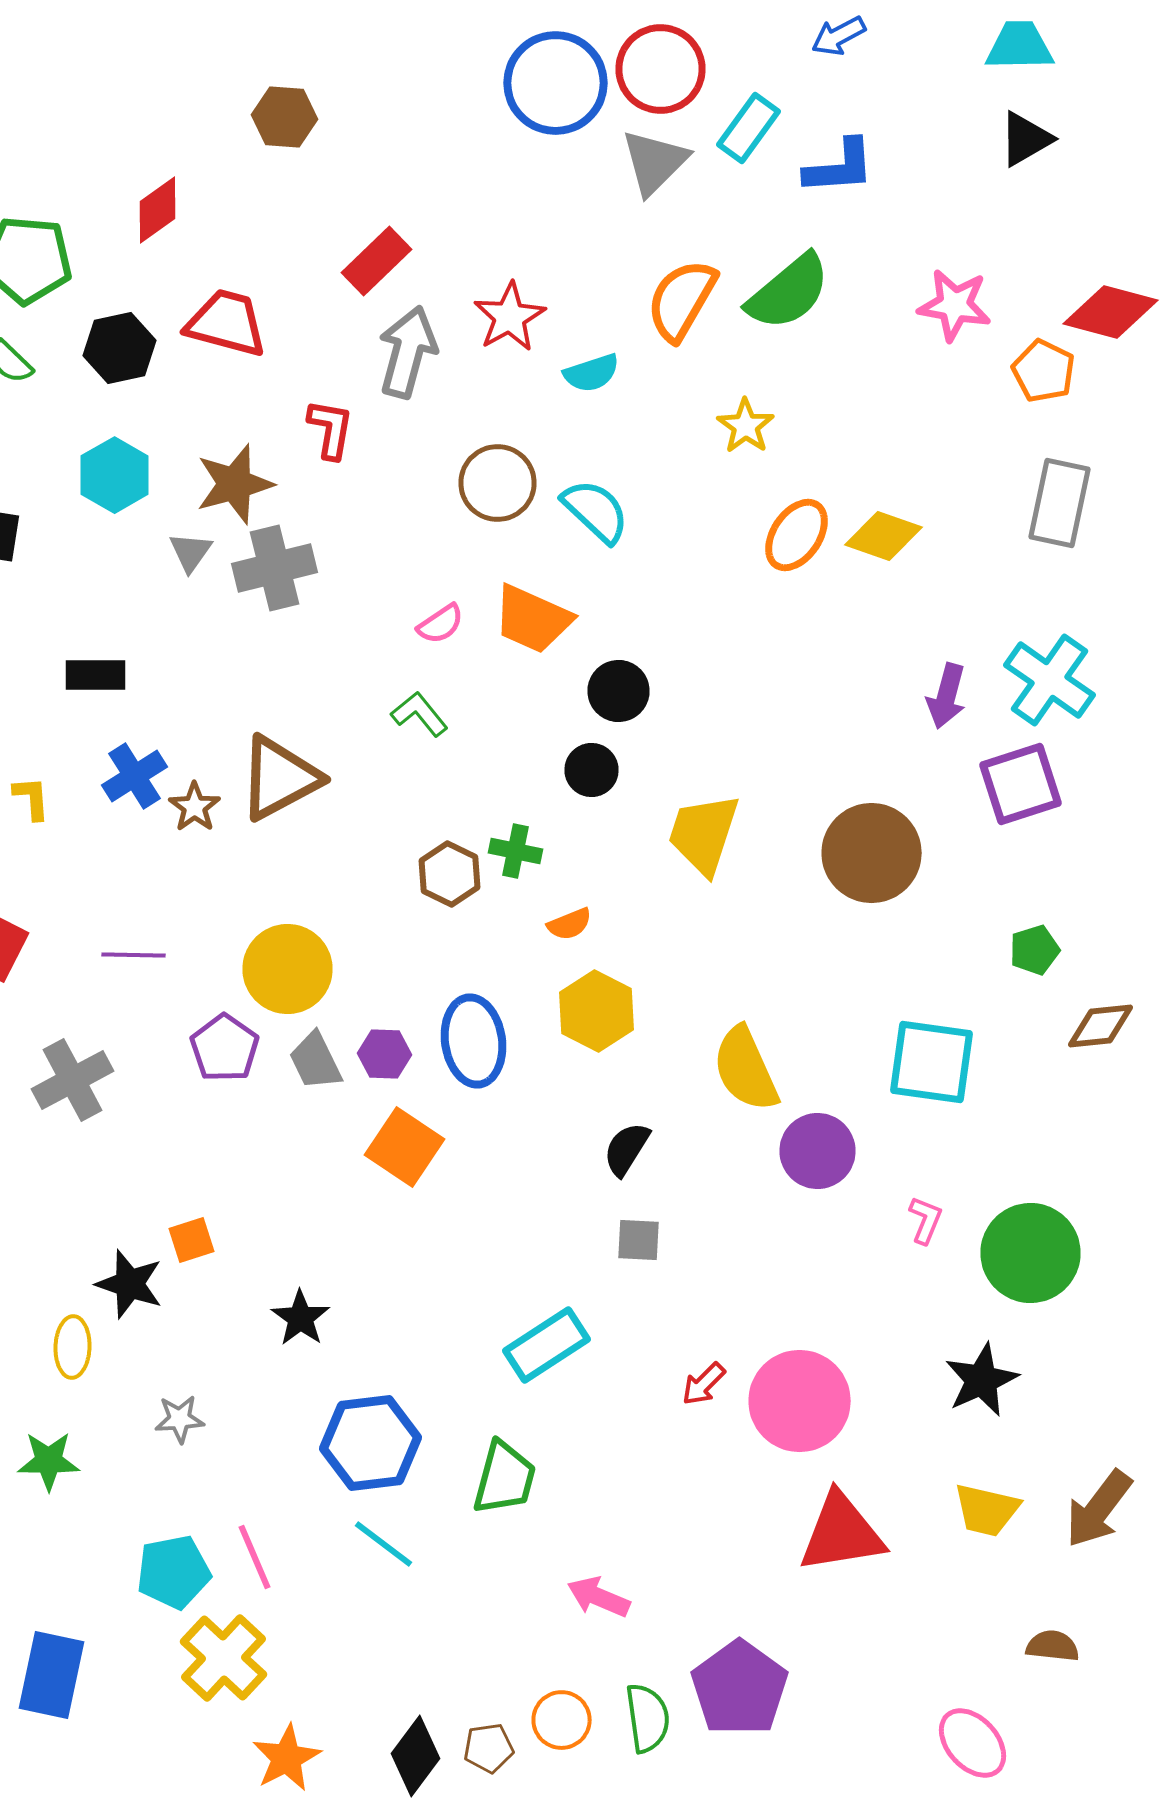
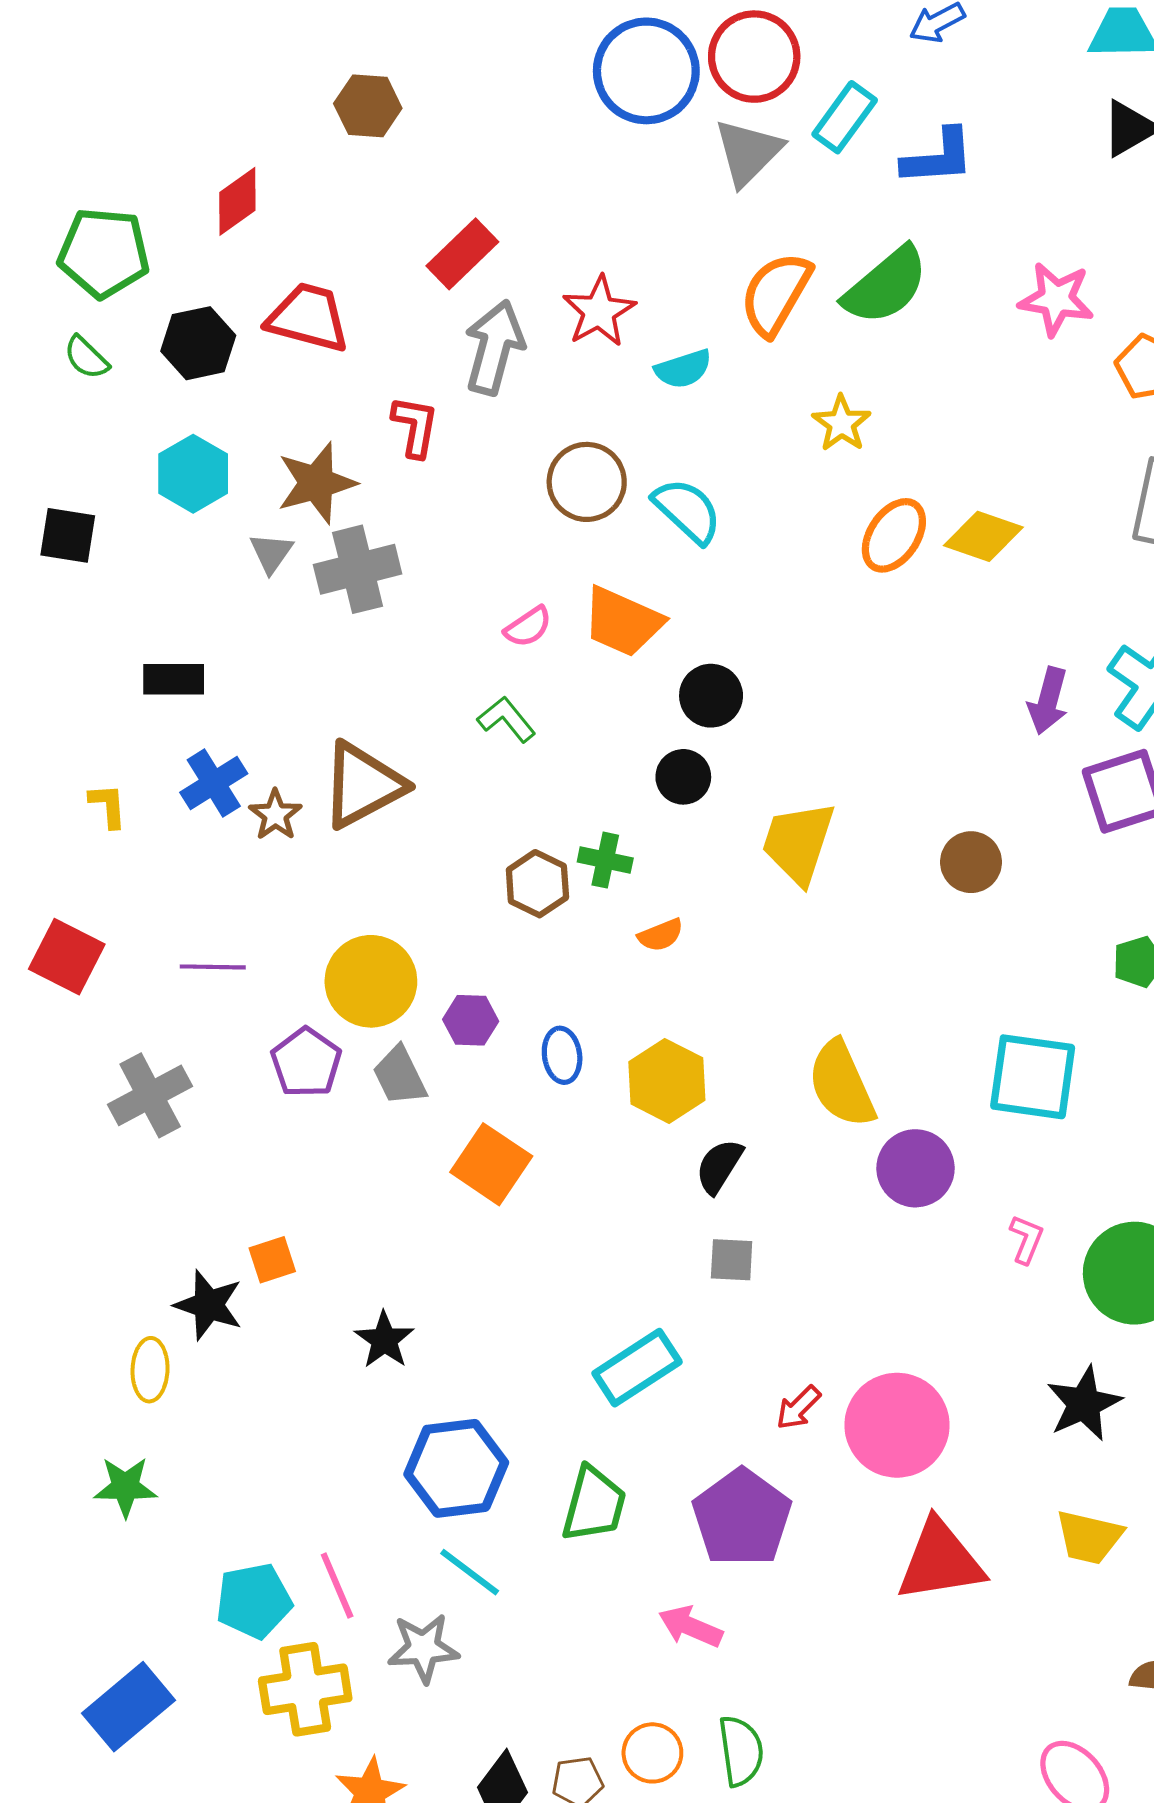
brown circle: (872, 853) -> (971, 862), size x0.6
yellow hexagon: (596, 1011) -> (667, 1081), moved
blue ellipse: (474, 1041) -> (562, 1055), size x0.6
purple hexagon: (384, 1054) -> (471, 1020), moved
gray star: (180, 1419) -> (423, 1648), moved, size x1.4
yellow cross: (224, 1658) -> (305, 1689), turned 38
blue rectangle: (52, 1675) -> (128, 1707), turned 38
purple pentagon: (740, 1688) -> (742, 1518), moved

